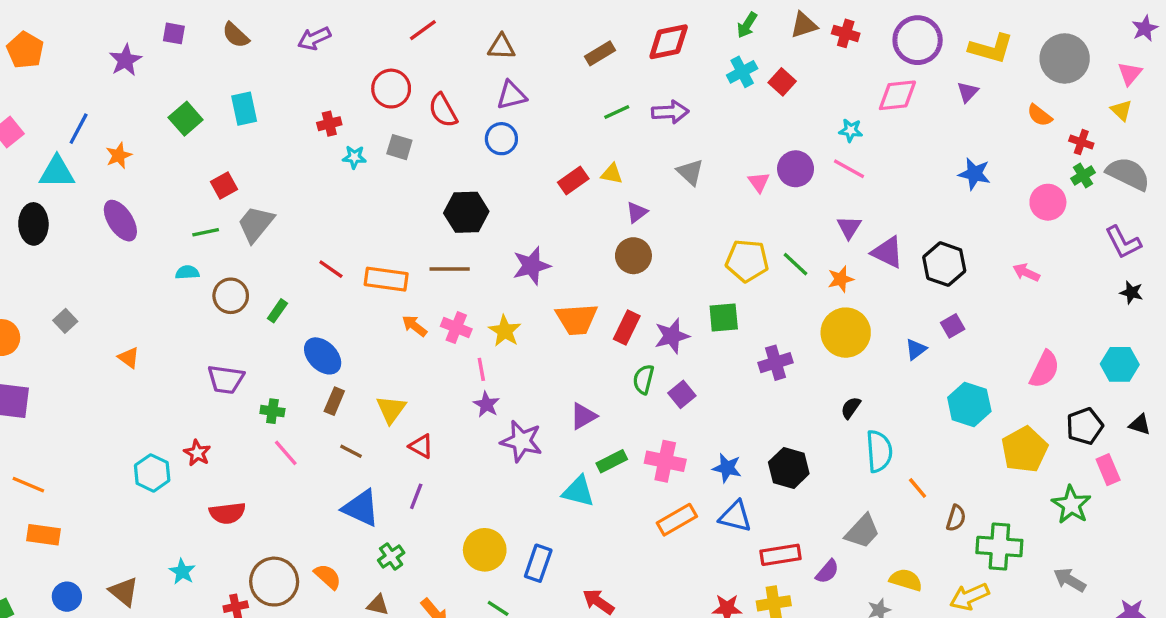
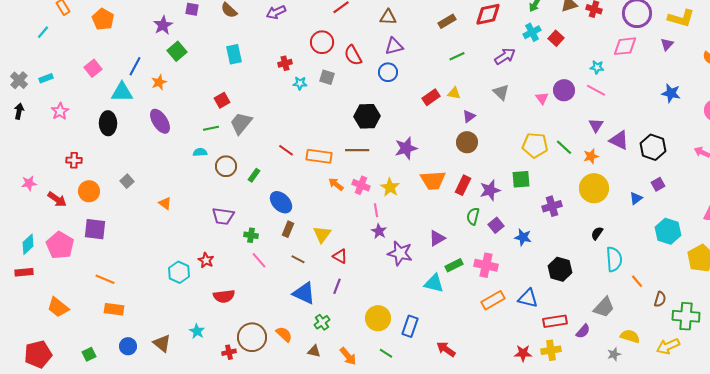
purple arrow: (670, 112) -> (505, 56), moved, turned -30
green square: (186, 119) -> (177, 51), moved
blue star: (727, 468) -> (523, 237), moved

